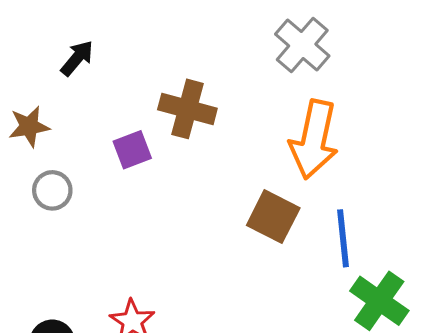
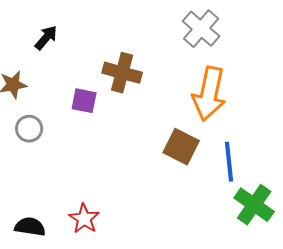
purple square: (132, 150) -> (84, 101), turned 32

